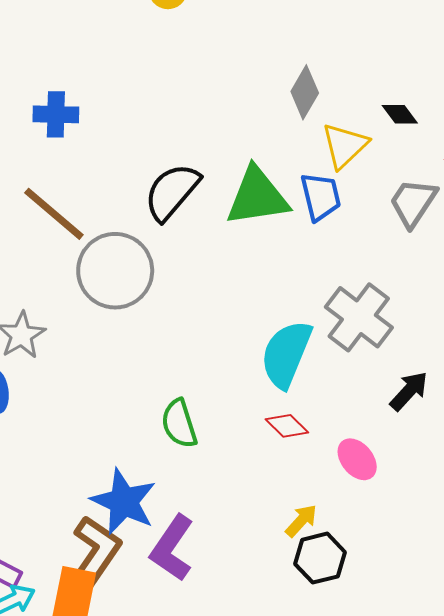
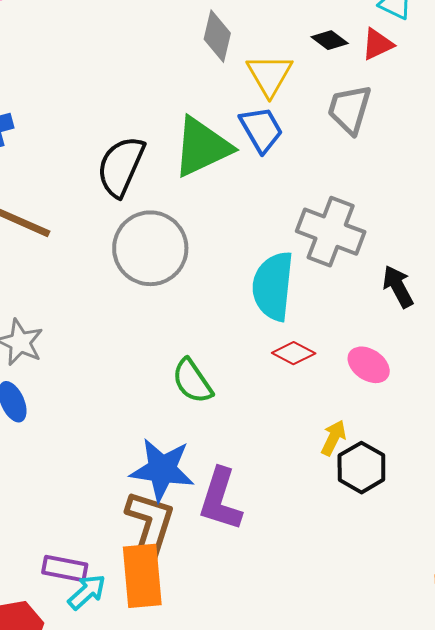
black diamond: (400, 114) -> (330, 40), moved
gray circle: (115, 271) -> (150, 248), moved
black arrow: (409, 391) -> (398, 287), turned -54

